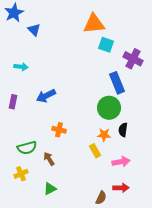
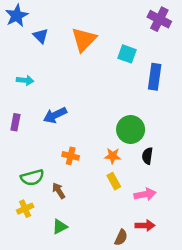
orange triangle: (94, 24) -> (84, 40), moved, turned -40
purple cross: (133, 59) -> (159, 19), moved
blue rectangle: (117, 83) -> (155, 77), moved, turned 30
orange star: (104, 135) -> (113, 156), moved

